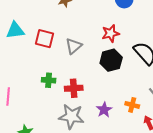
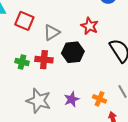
red star: (111, 33) -> (90, 26), turned 30
black hexagon: (111, 60) -> (73, 52), moved
red cross: (74, 88) -> (44, 60), moved

